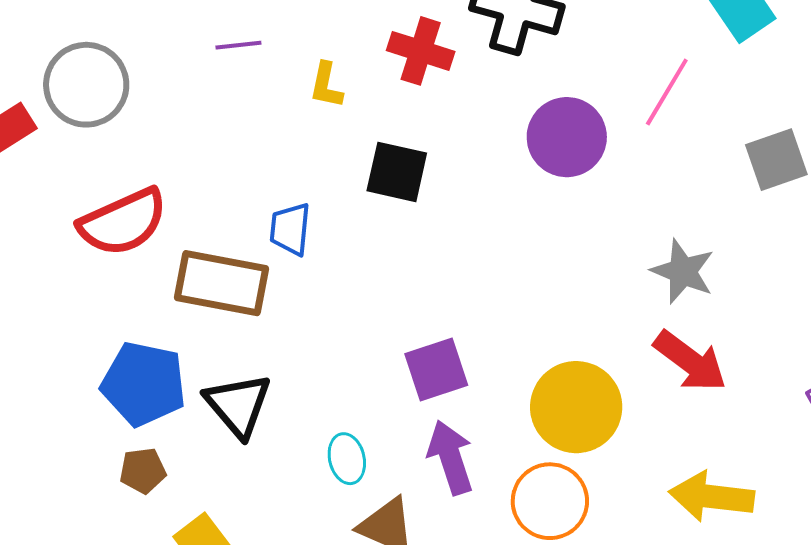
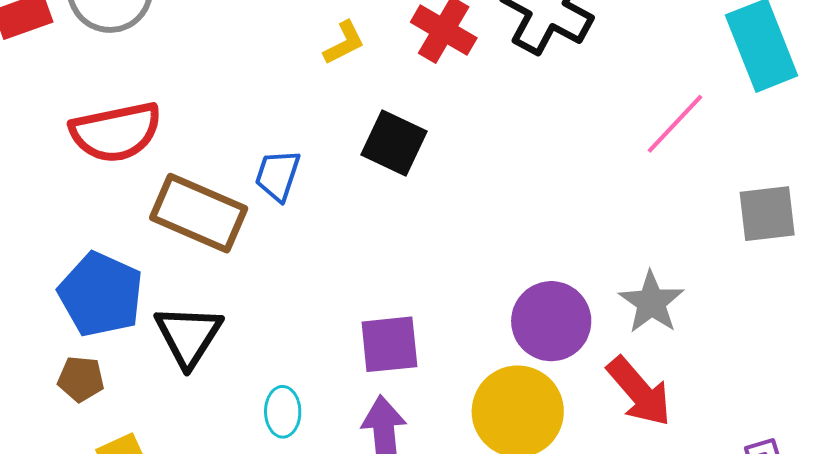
yellow L-shape: (326, 85) -> (344, 43), turned -141
purple circle: (567, 137) -> (551, 321), moved

